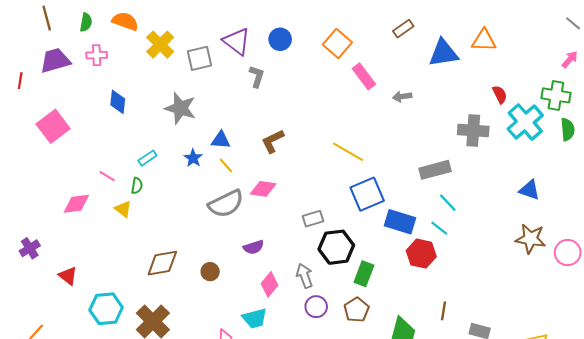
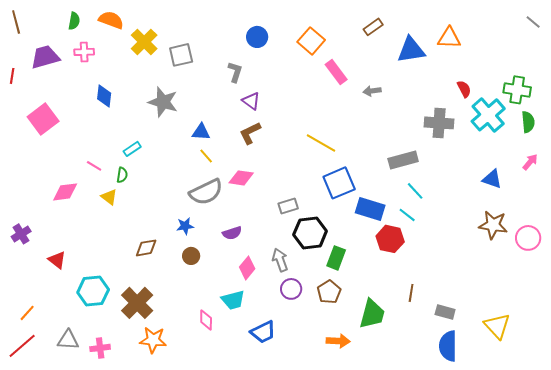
brown line: (47, 18) -> (16, 22), moved
purple triangle: (237, 41) -> (251, 101), moved, size x0.7
pink arrow: (570, 59) -> (530, 162), moved
blue star: (193, 158) -> (185, 226), moved, turned 30
brown diamond: (162, 263) -> (146, 248), size x0.7

